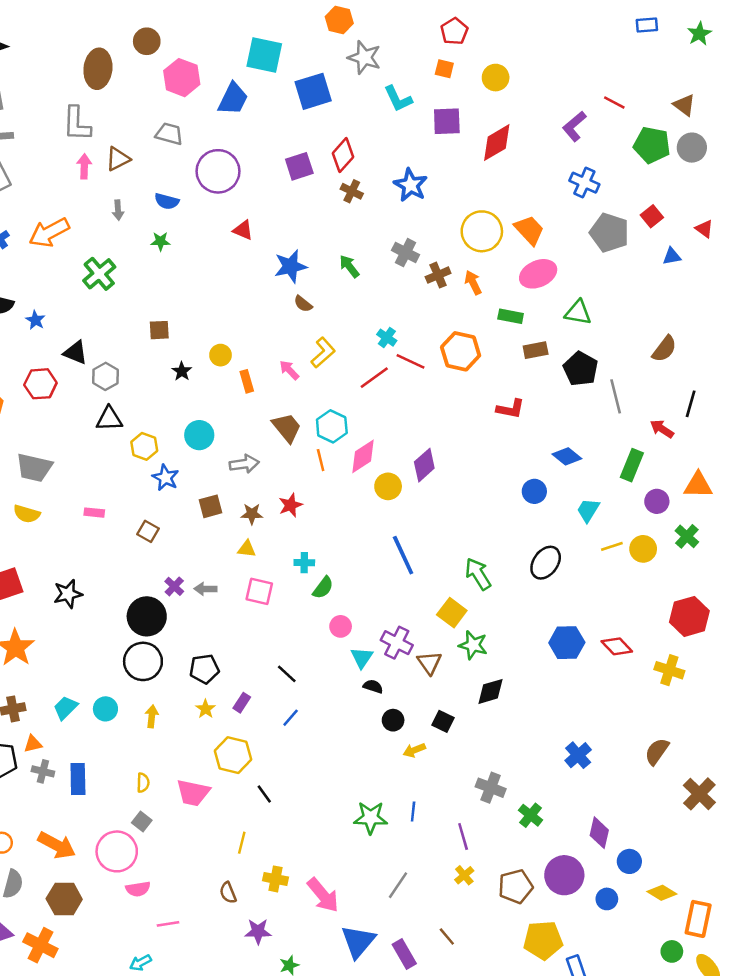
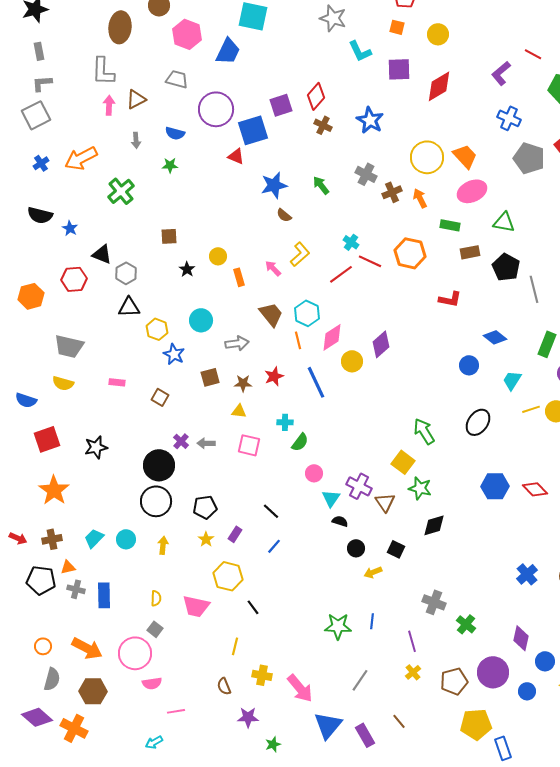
blue square: (313, 91) -> (253, 130), moved
blue line: (403, 555) -> (316, 382), moved
blue cross: (578, 755) -> (527, 574), moved

